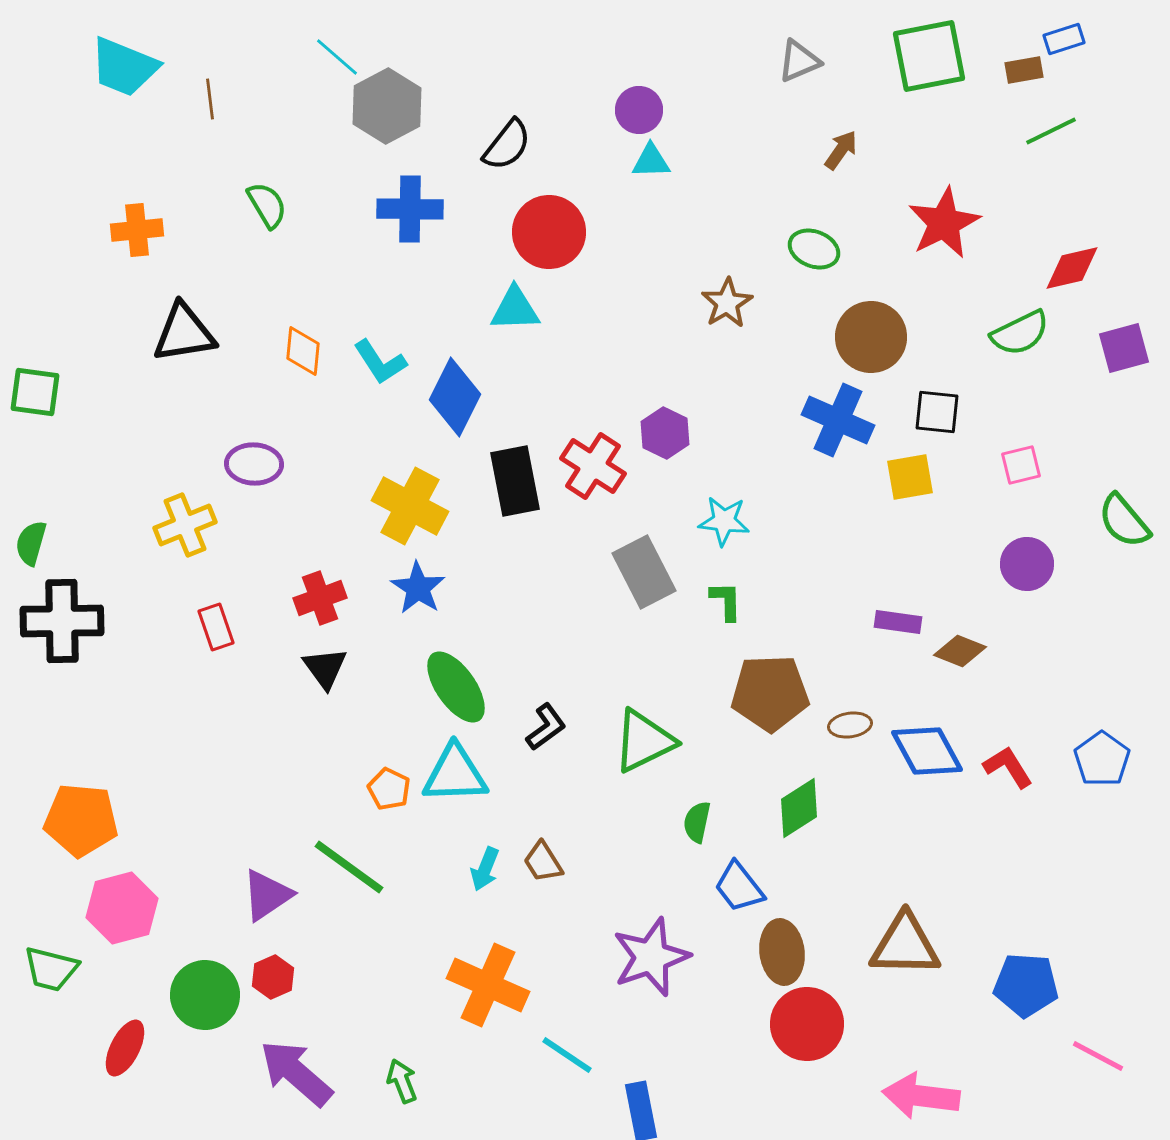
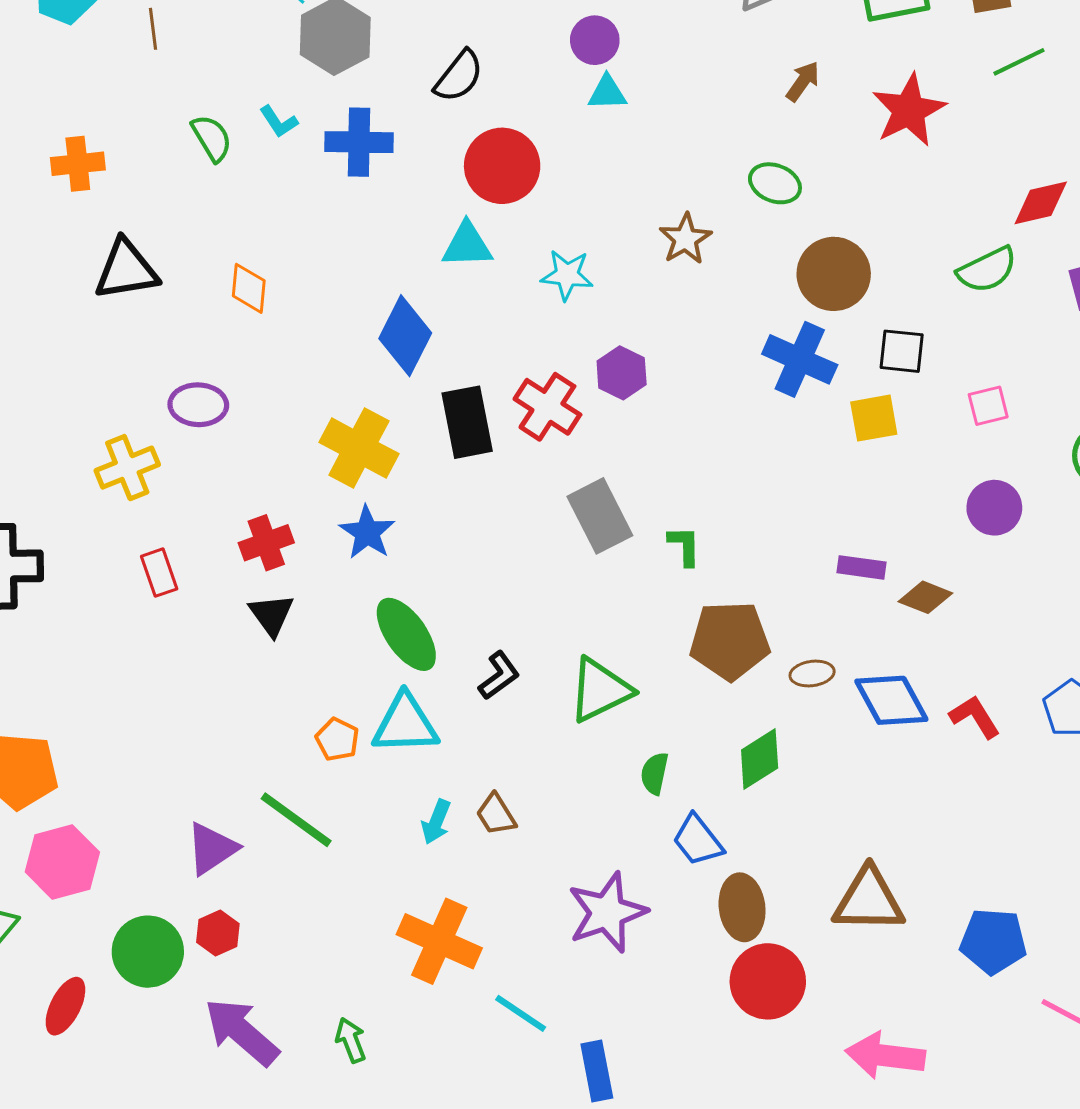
red star: (944, 223) -> (909, 110), moved
cyan L-shape: (380, 362) -> (279, 122), moved, size x0.7
cyan star: (724, 521) -> (567, 275), moved

